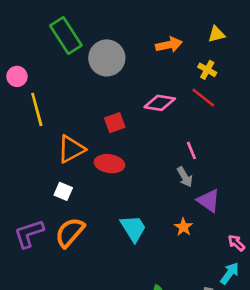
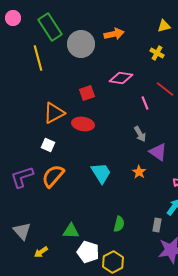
orange arrow: (169, 45) -> (114, 34), moved
pink circle: (17, 76) -> (13, 18), moved
red line: (203, 98) -> (165, 89), moved
yellow line: (37, 109) -> (38, 58), moved
pink line: (191, 150) -> (145, 103), moved

